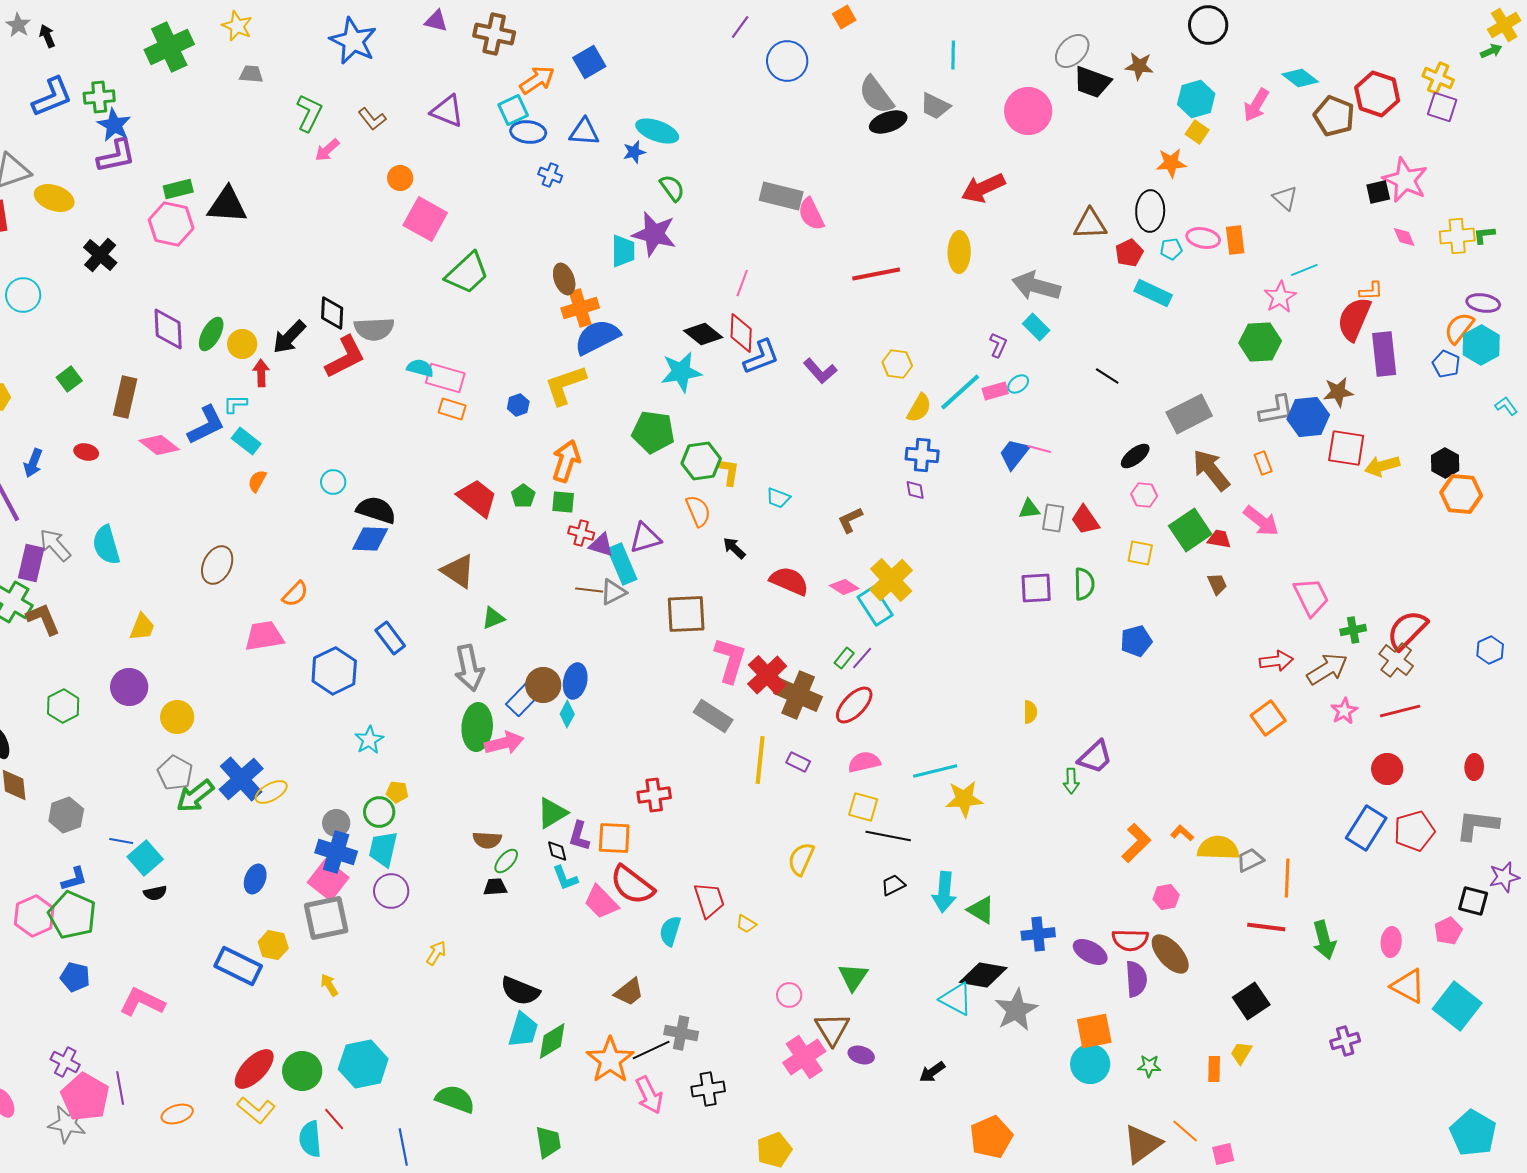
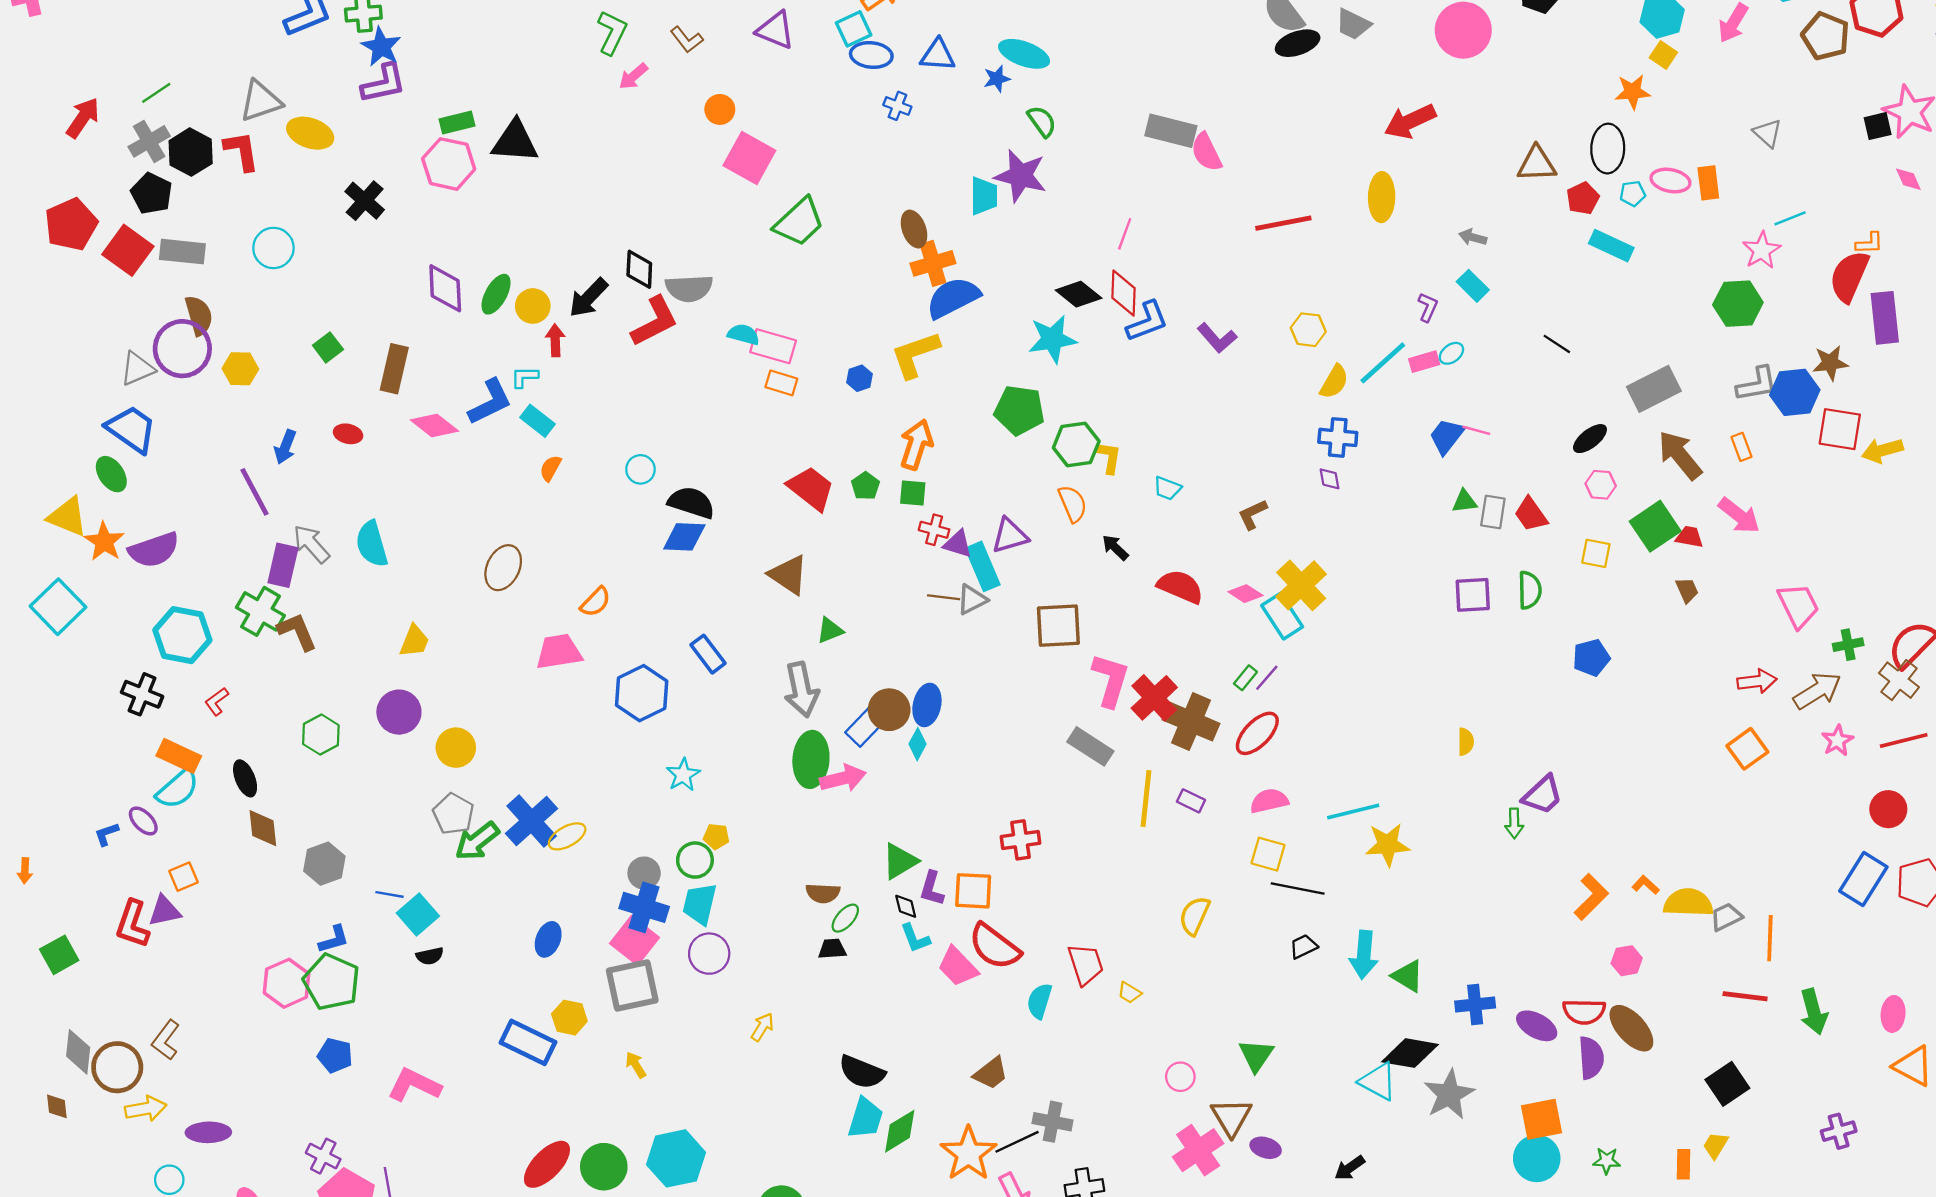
gray arrow: (1036, 286) -> (1473, 237), size x0.5

